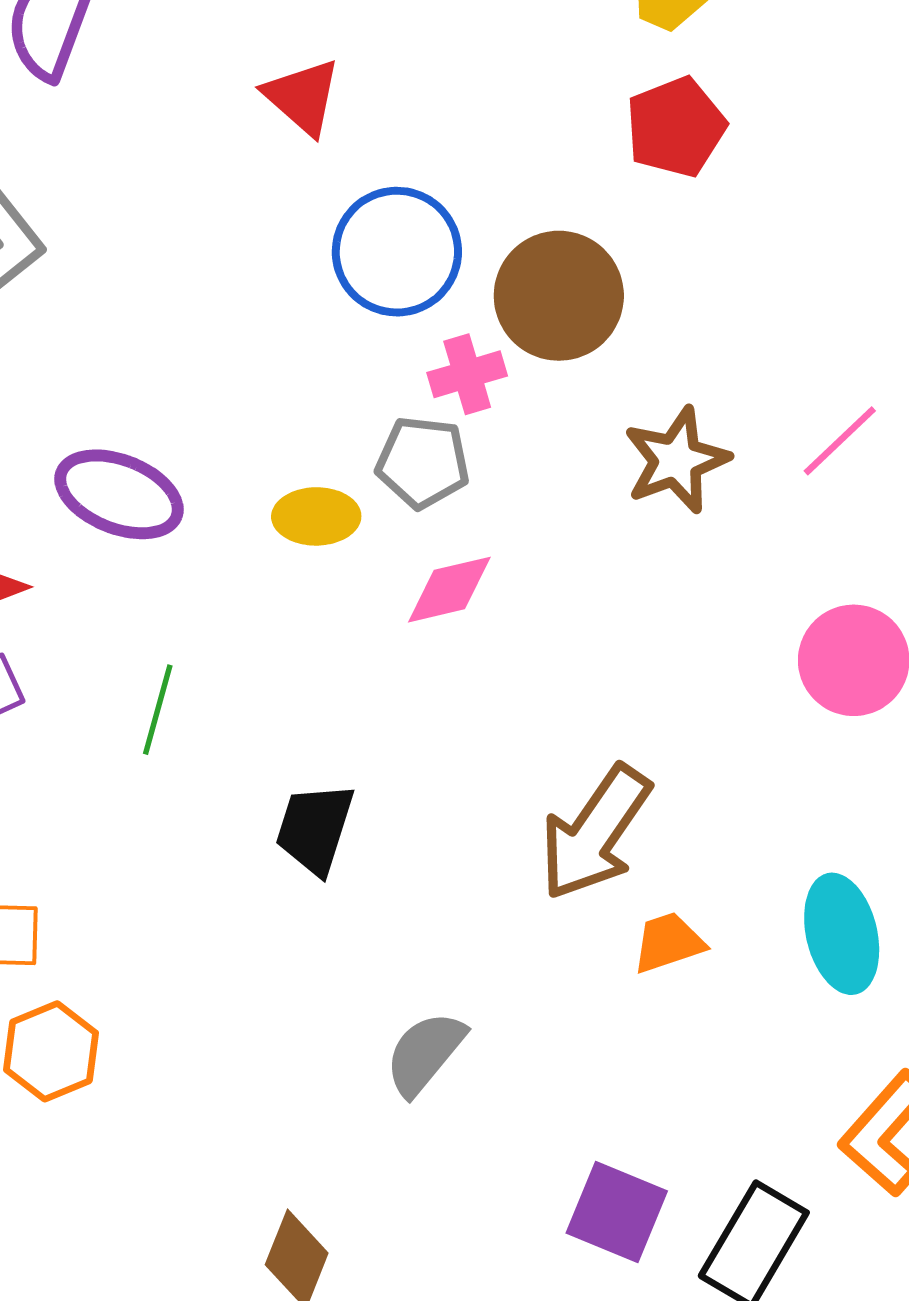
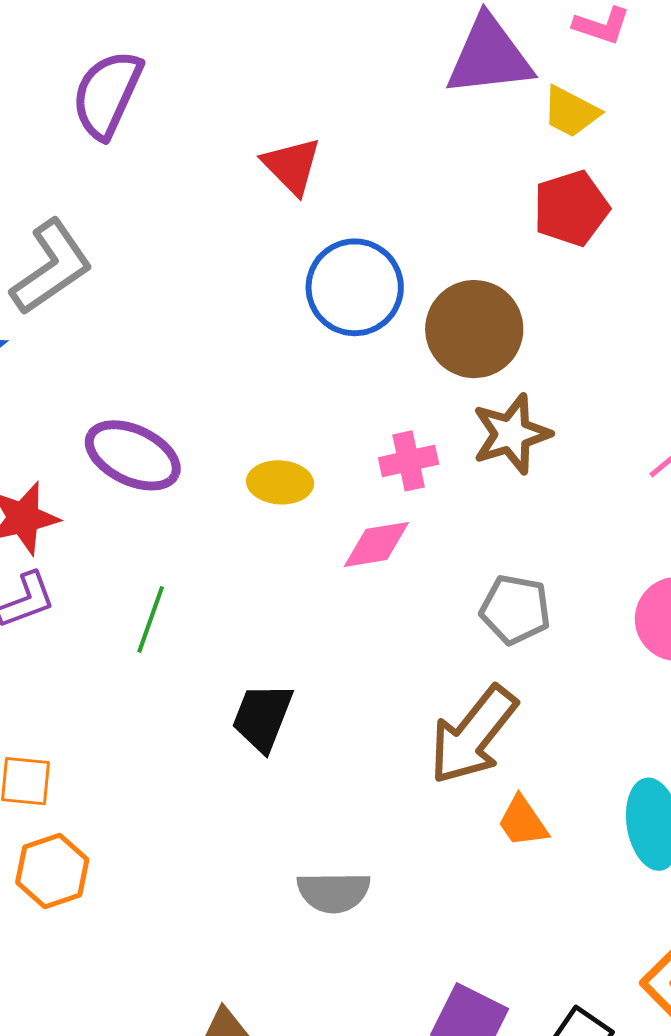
pink cross: (467, 374) -> (409, 461), moved
brown star: (676, 460) -> (511, 434), moved
gray pentagon: (423, 462) -> (515, 609), moved
orange trapezoid: (668, 943) -> (523, 822), turned -110
gray semicircle: (425, 1053) -> (334, 892), turned -134

